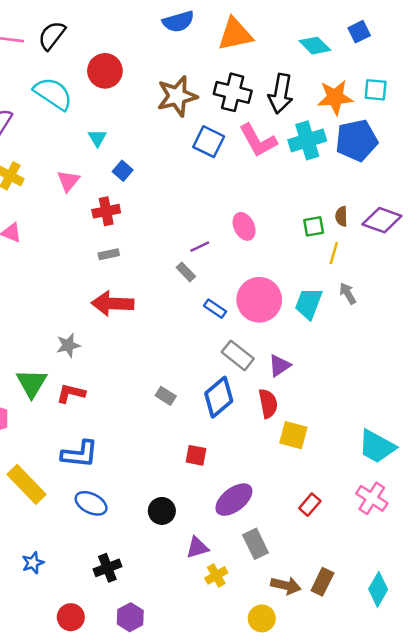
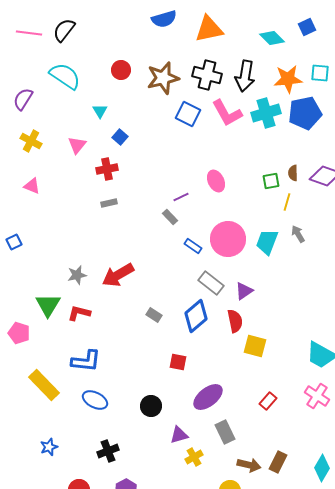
red circle: (105, 71) -> (121, 70), moved, size x0.7
red arrow: (113, 304) -> (118, 275), moved, turned -32

